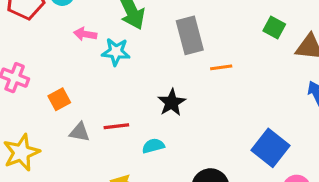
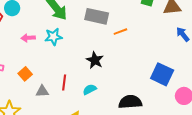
pink arrow: (85, 34) -> (28, 38), moved
gray rectangle: (190, 35) -> (97, 16), turned -50
red line: (116, 126) -> (64, 83), turned -63

